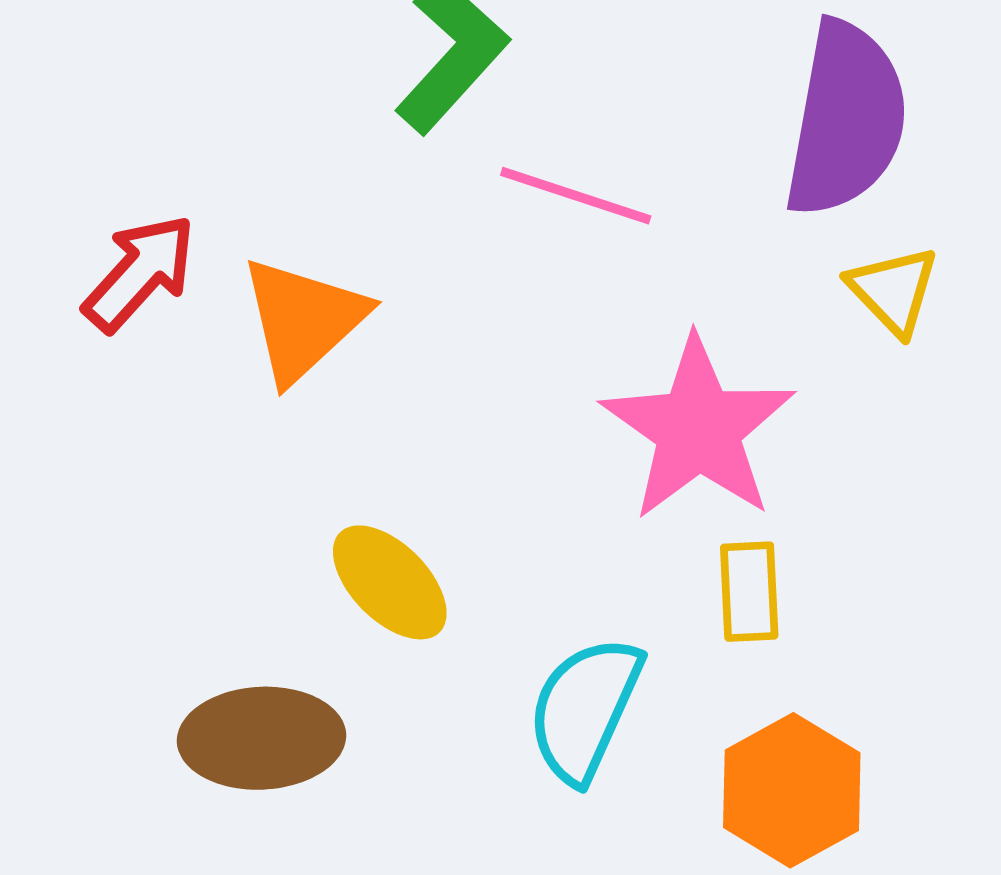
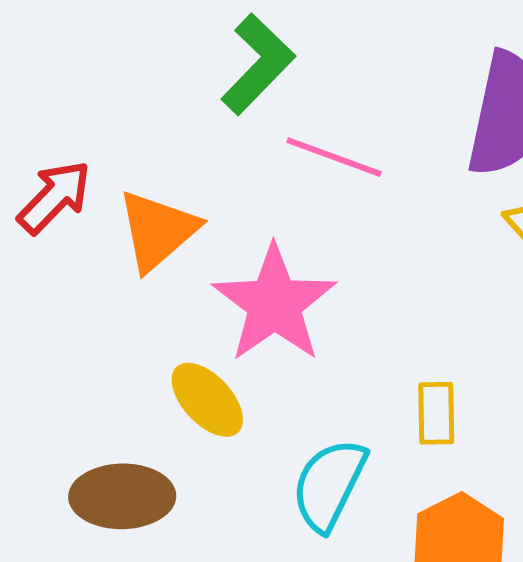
pink star: (698, 429) -> (274, 304), moved

